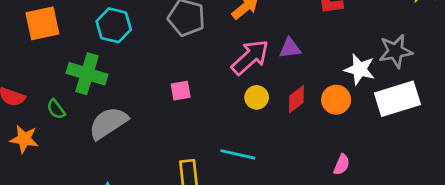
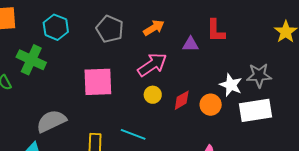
purple triangle: (290, 48) -> (191, 44), moved
pink square: (181, 91) -> (98, 82), size x2.0
gray semicircle: (108, 123) -> (51, 121), moved

